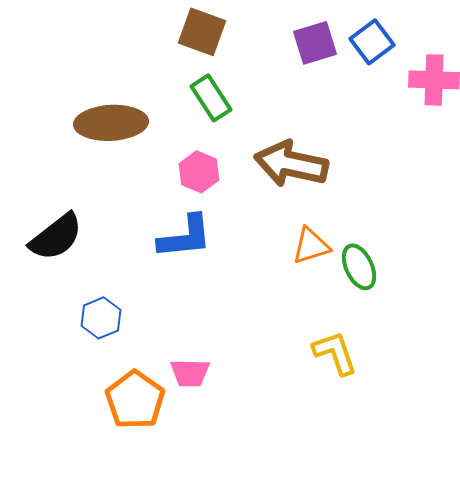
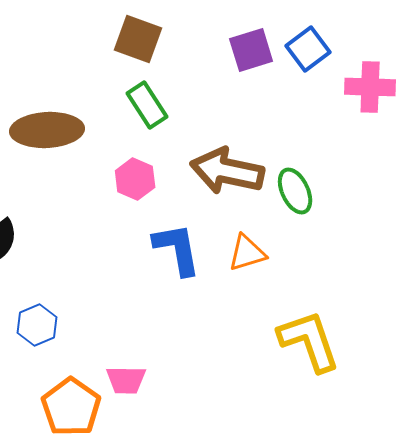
blue L-shape: (185, 237) -> (177, 249), moved, turned -94
green ellipse: (359, 267) -> (295, 191), moved
yellow L-shape: (335, 353) -> (309, 341), moved, size x1.4

